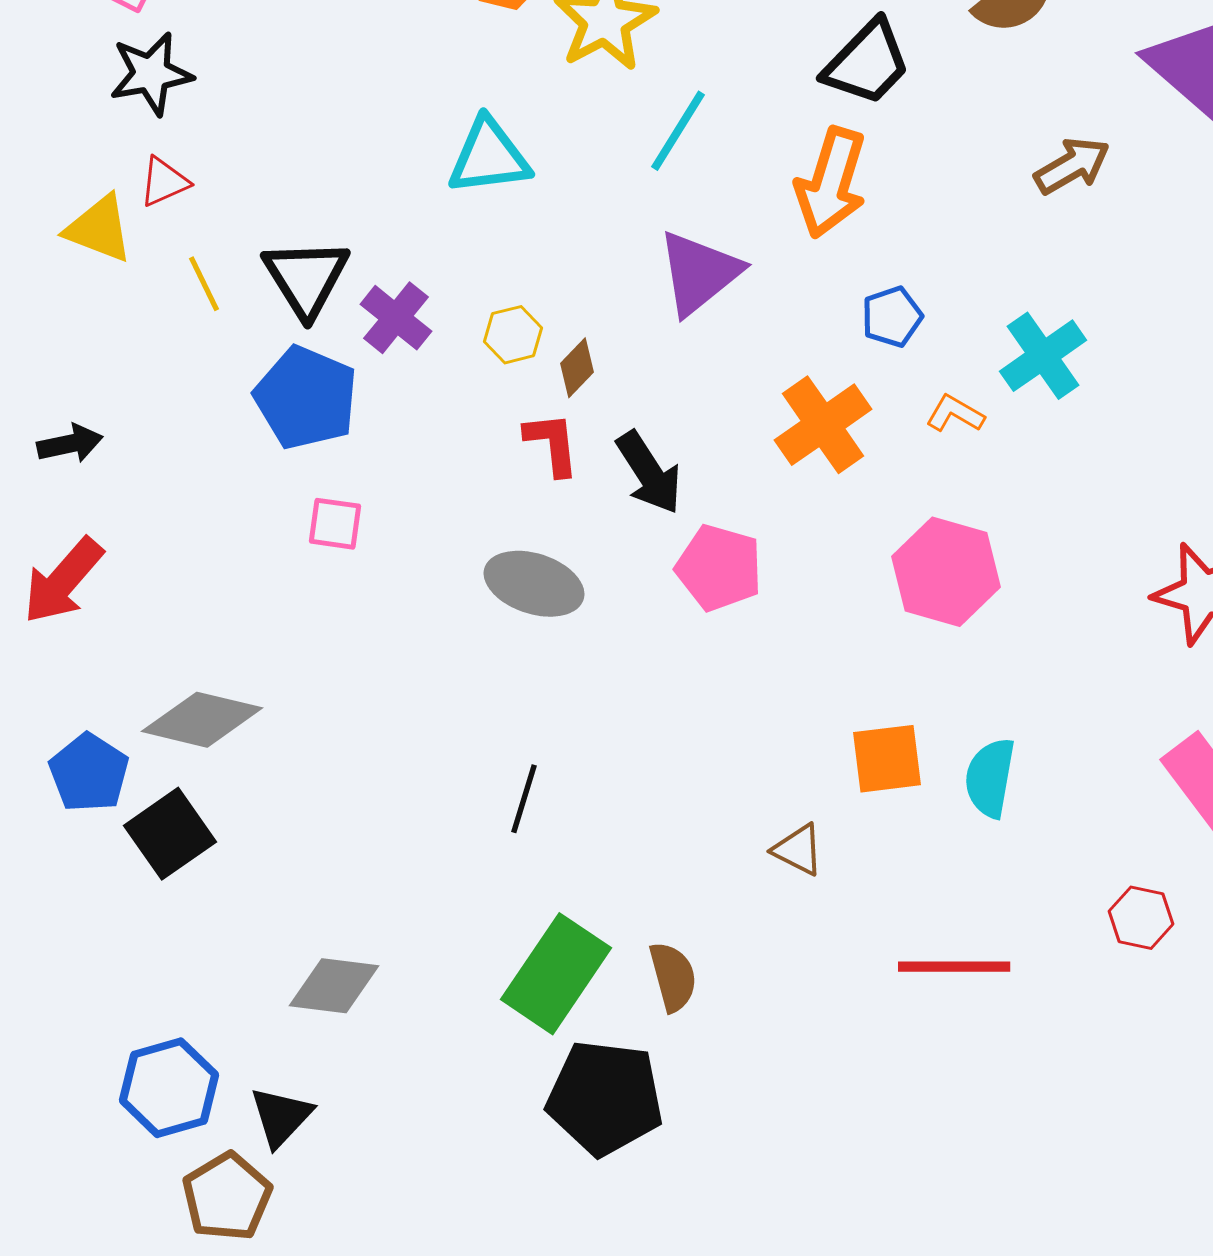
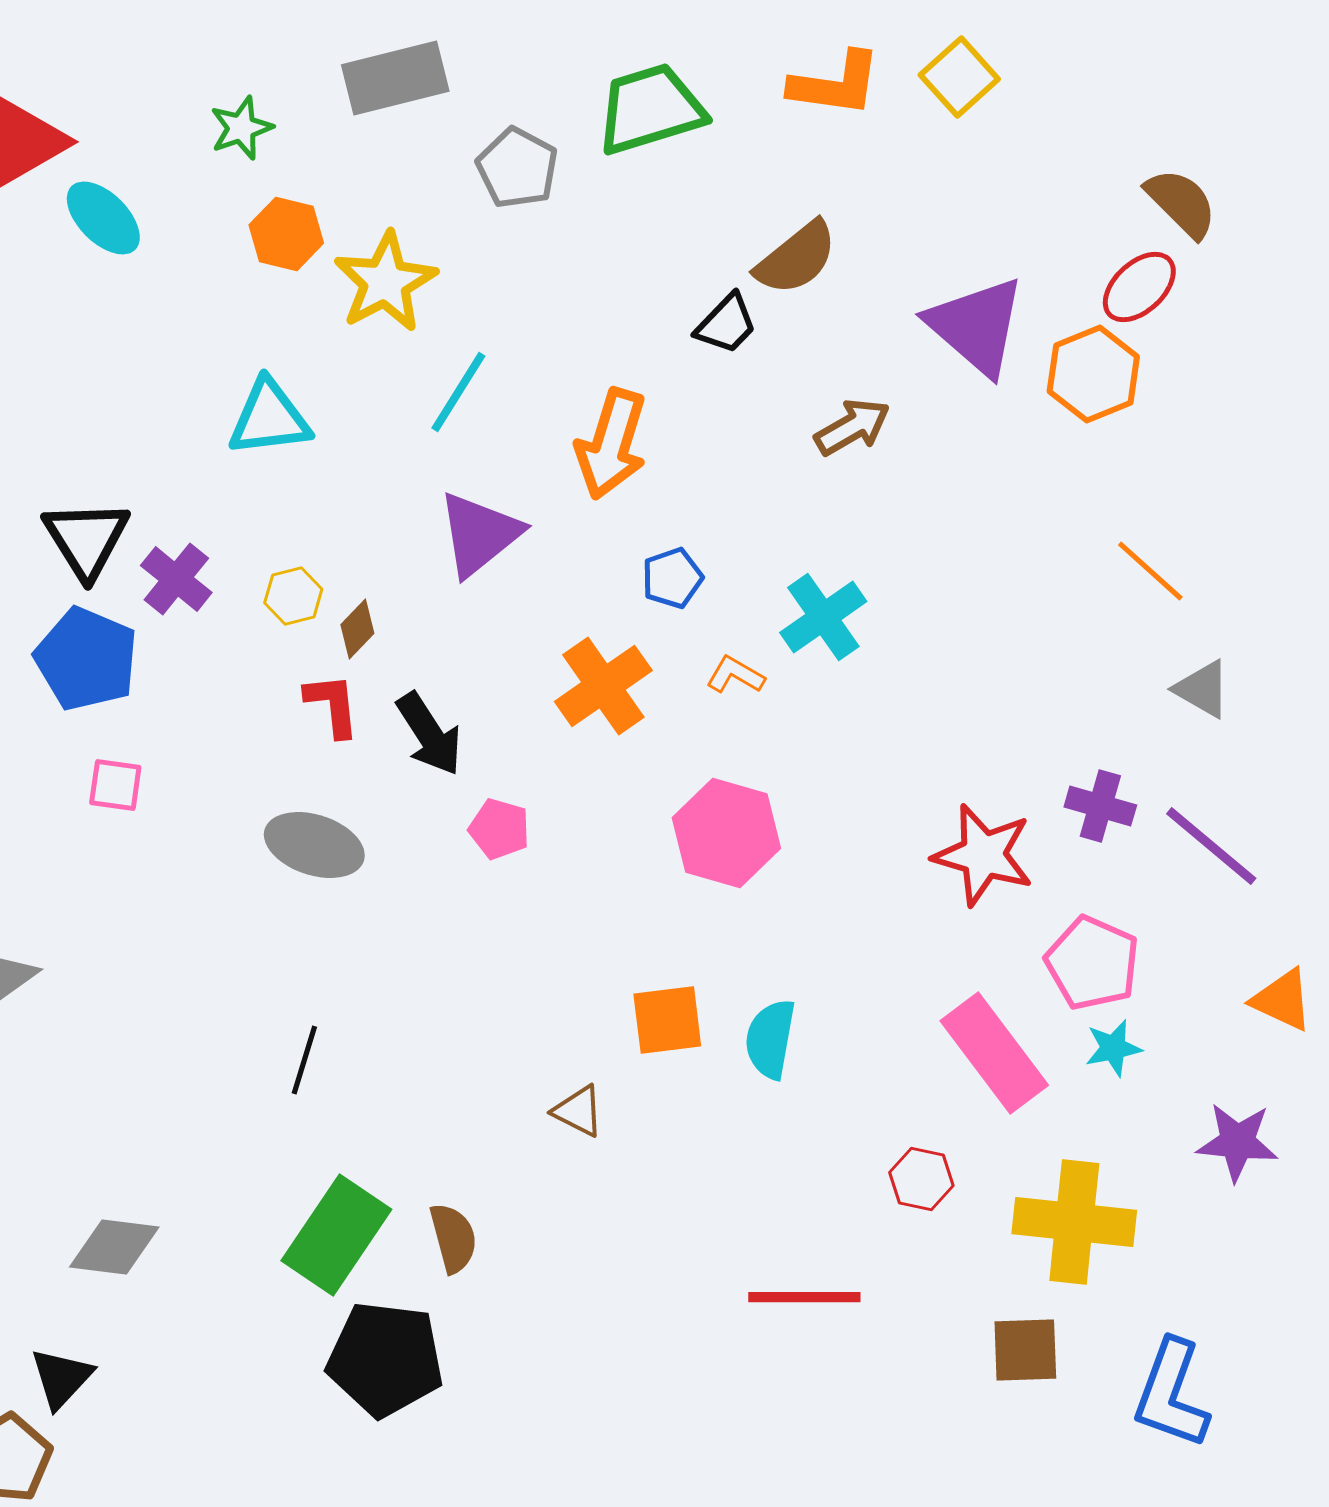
black trapezoid: (867, 63) -> (726, 324), moved, size x0.7
pink pentagon: (719, 568) -> (499, 829), size x0.7
red line: (954, 967) -> (804, 1297), moved

